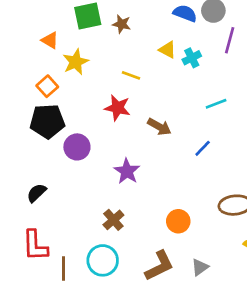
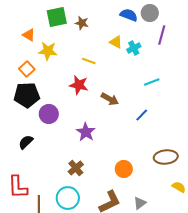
yellow star: (76, 62) -> (48, 51), turned 30
black semicircle: (36, 193) -> (26, 142), moved

